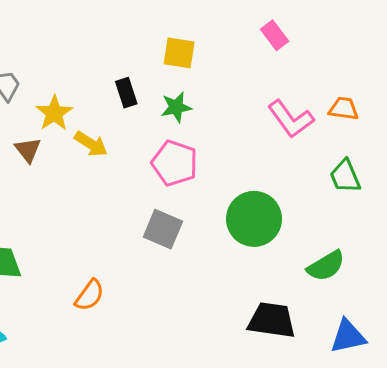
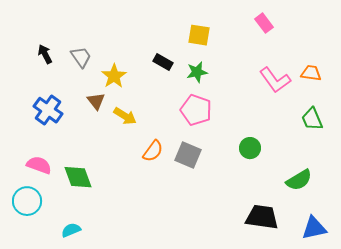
black rectangle: (126, 93) -> (163, 62), turned -42
yellow arrow: (91, 144) -> (125, 116), moved
green circle: (254, 219) -> (250, 148), size x0.6
orange semicircle: (90, 295) -> (153, 151), moved

